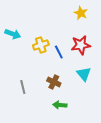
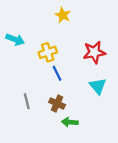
yellow star: (81, 13) -> (63, 15), moved
blue line: (59, 52) -> (57, 73), moved
brown cross: (54, 82) -> (57, 103), moved

